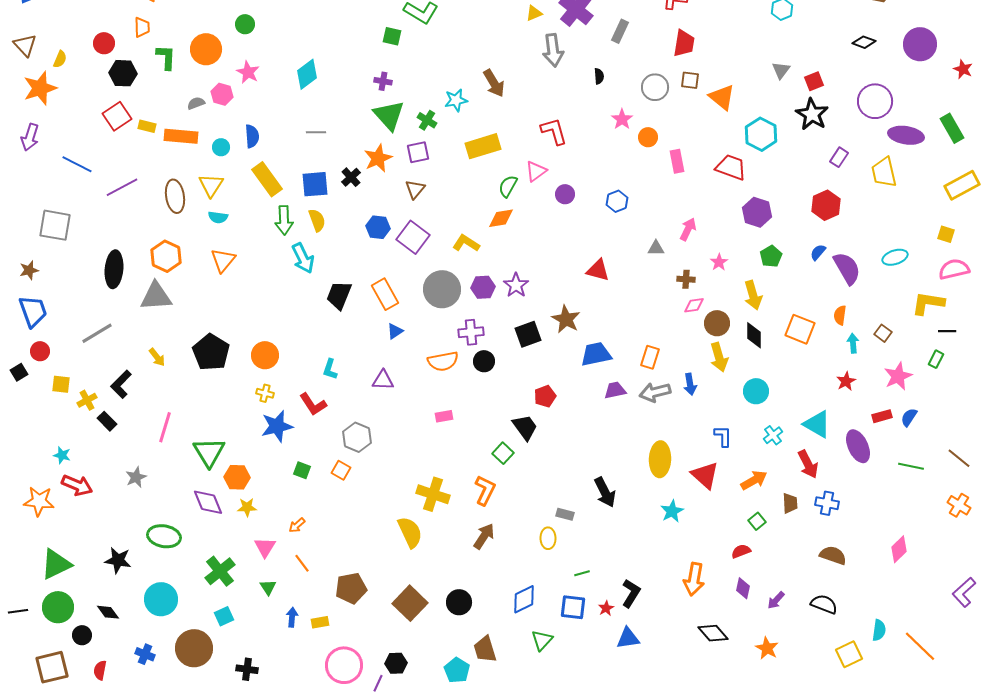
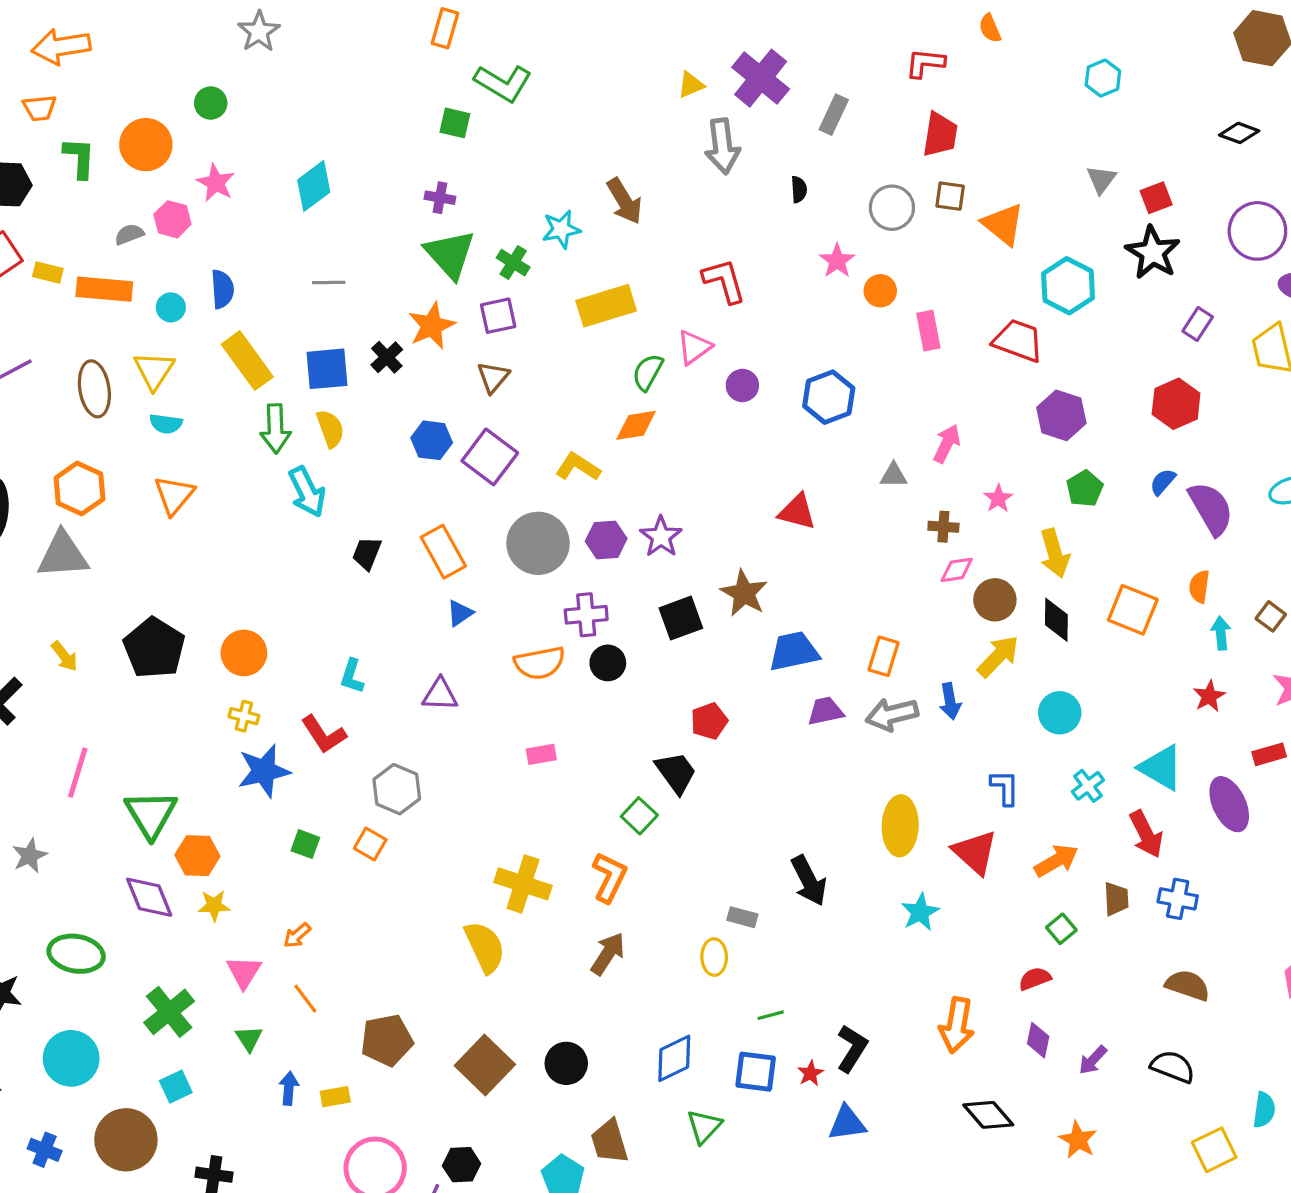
orange trapezoid: (142, 27) -> (40, 108), turned 85
blue hexagon: (617, 201) -> (829, 397), size x1.4
black trapezoid: (339, 295) -> (367, 553), size x0.7
yellow arrow: (719, 357) -> (998, 656), turned -120

